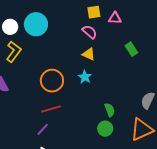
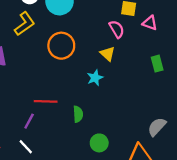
orange circle: (52, 81) -> (61, 46), moved
green semicircle: (110, 110) -> (78, 114), moved
purple line: (43, 129) -> (29, 121), turned -32

